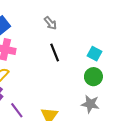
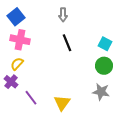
gray arrow: (50, 23) -> (63, 15), turned 40

